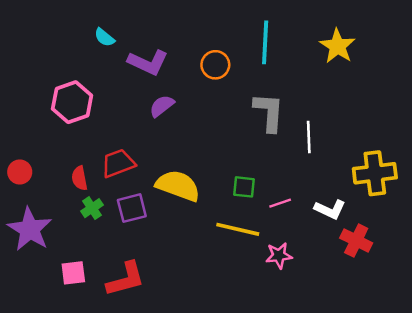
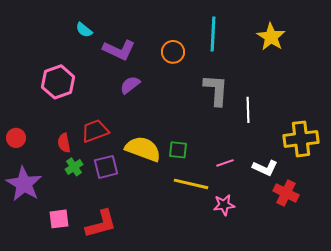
green square: (244, 187) -> (178, 150), moved

